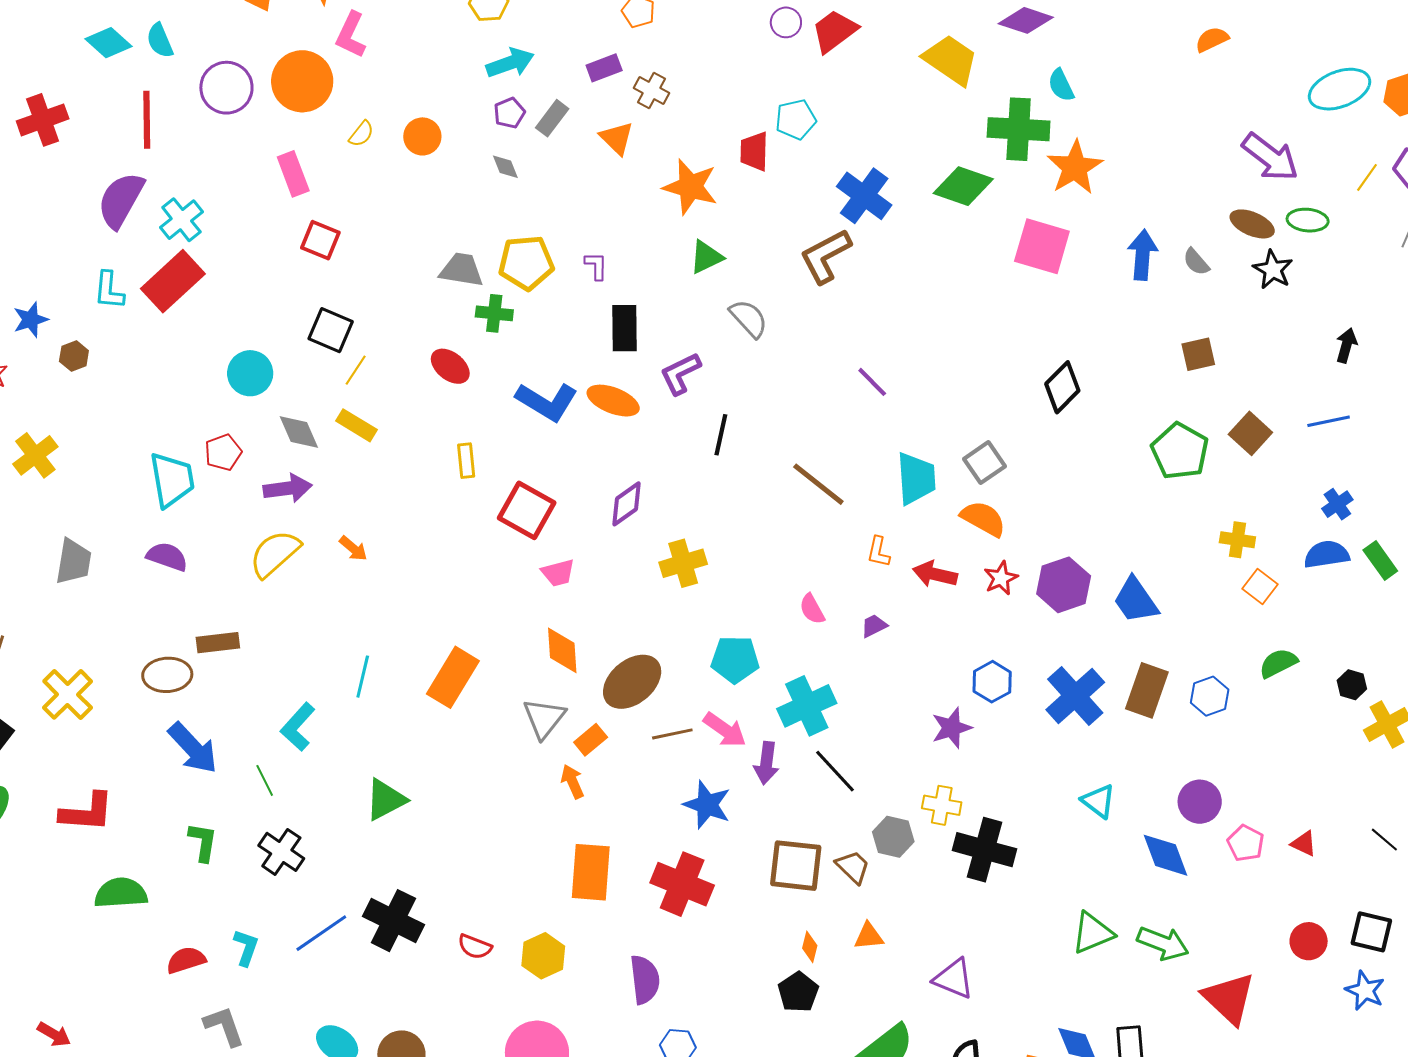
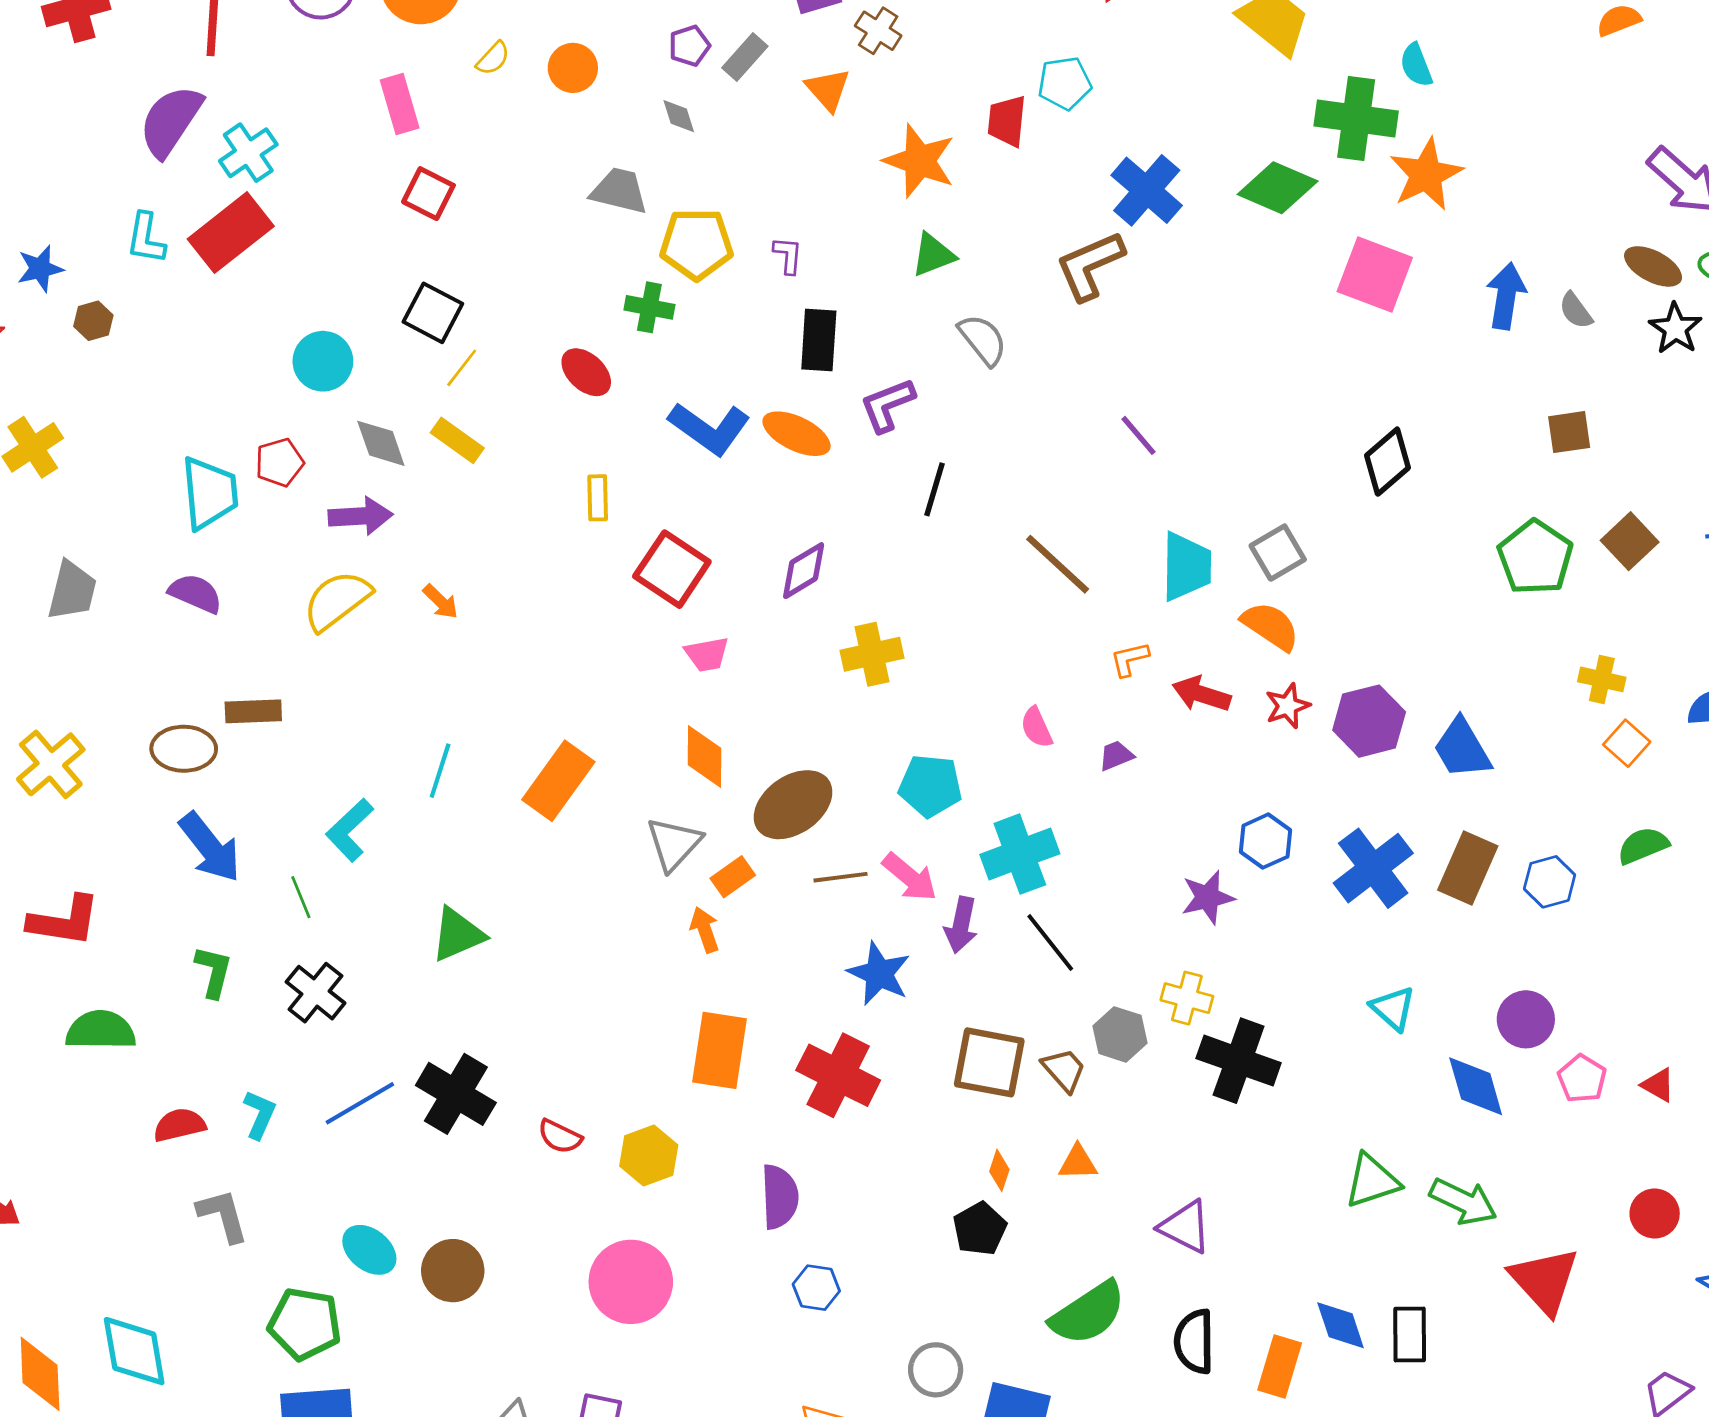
gray trapezoid: (461, 270) -> (619, 191), moved
orange L-shape: (879, 552) -> (1130, 659), turned 60

